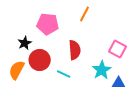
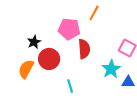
pink pentagon: (48, 24) -> (69, 29), moved
cyan line: (64, 74) -> (70, 86), moved, turned 48

